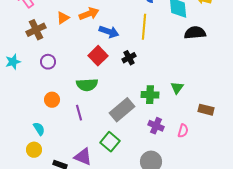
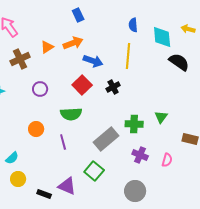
black semicircle: (195, 33) -> (179, 62), turned 40
purple circle: (48, 62) -> (40, 89), moved
cyan semicircle: (39, 129) -> (12, 158), moved, turned 80

